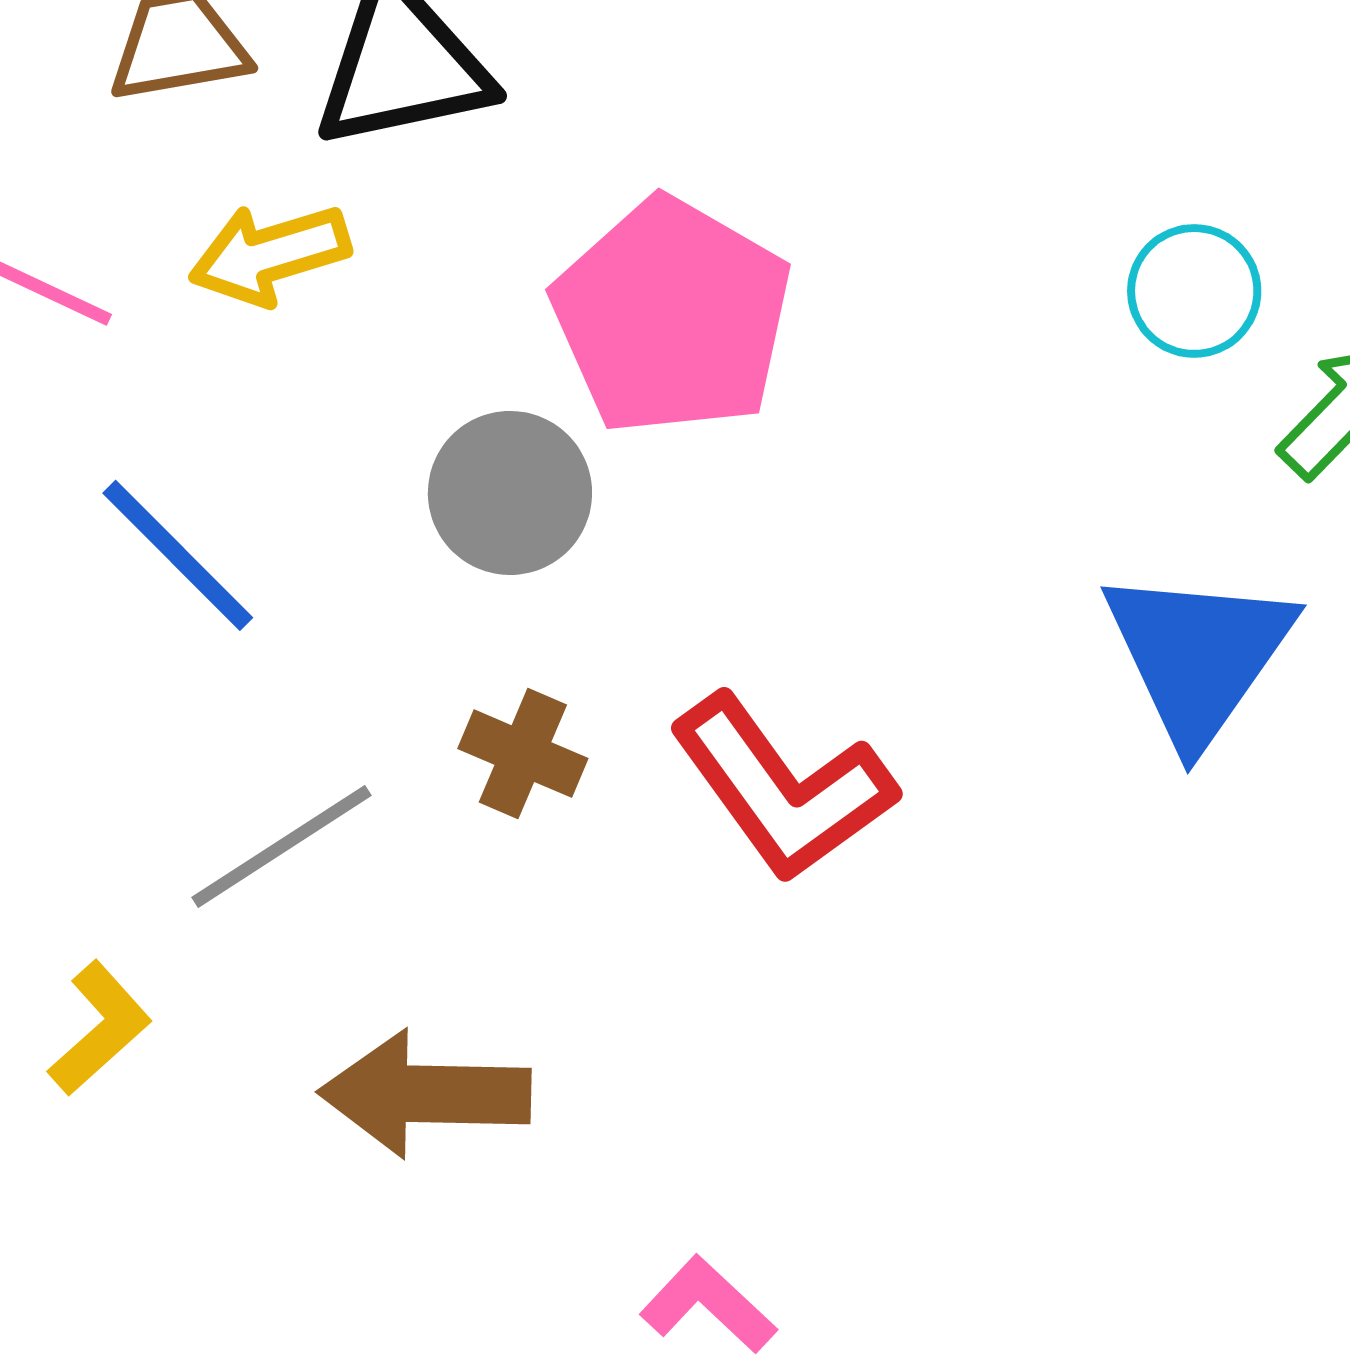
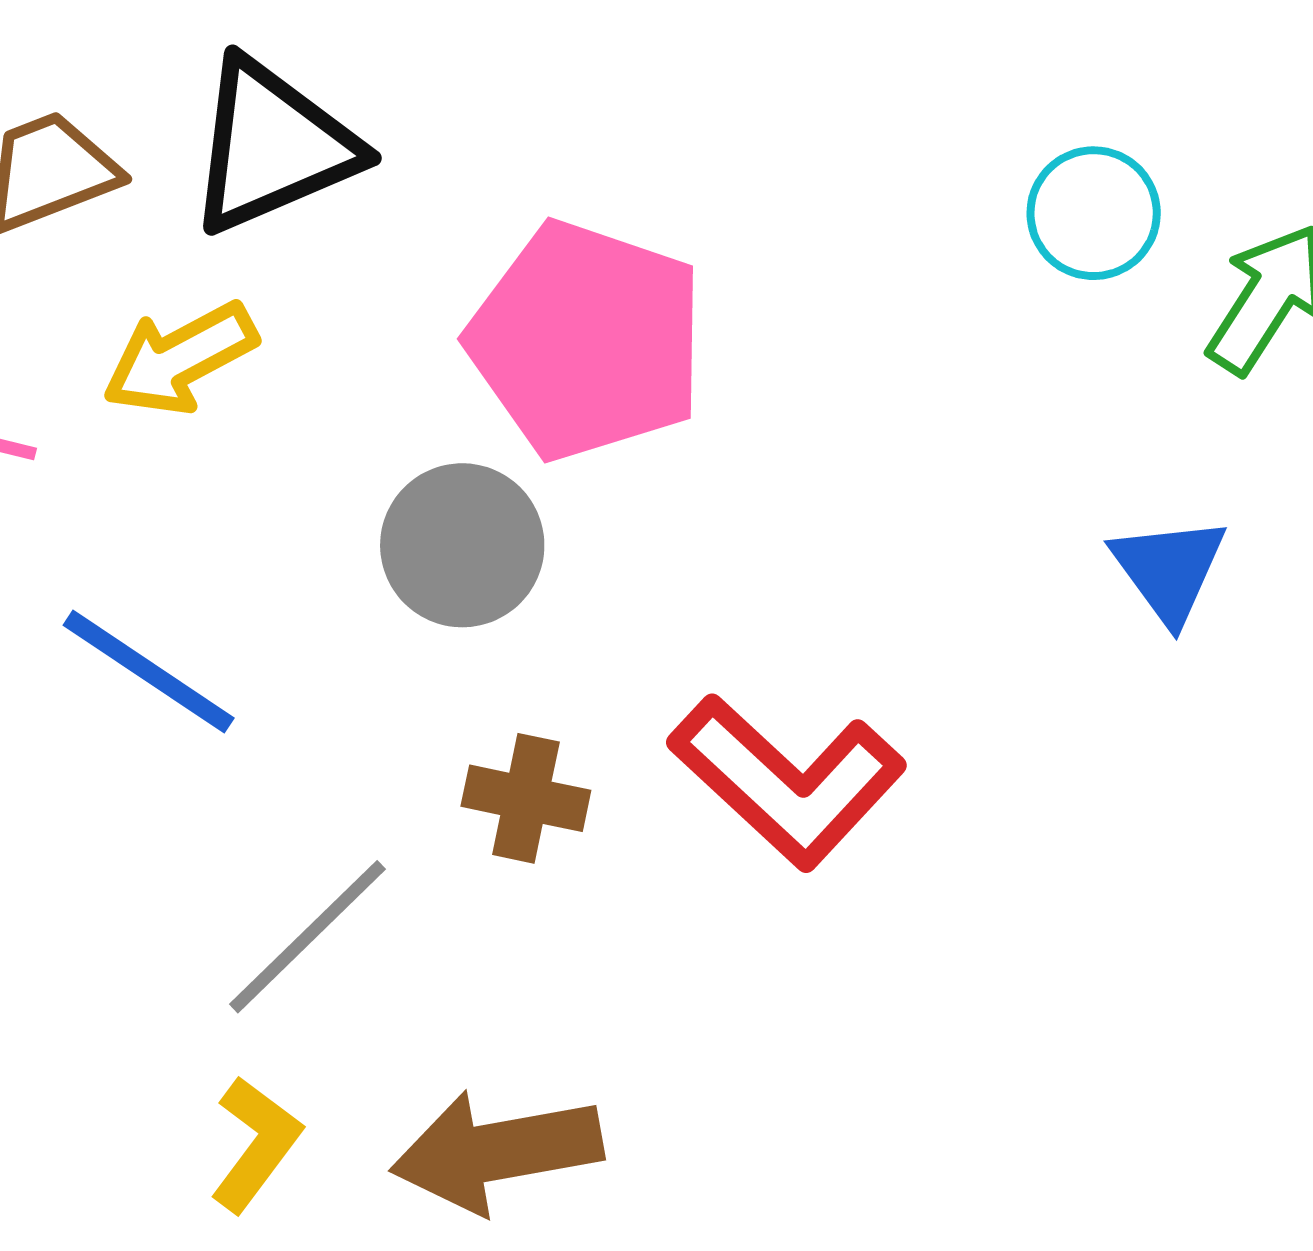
blue triangle: (1198, 655) -> (1169, 570), size x0.6
yellow L-shape: (100, 1028) -> (256, 1144), moved

